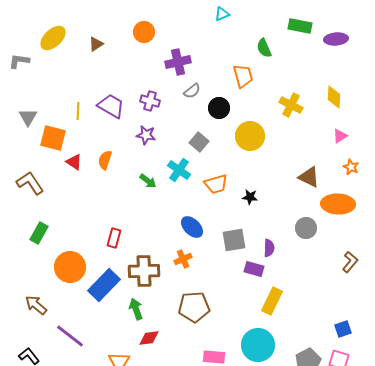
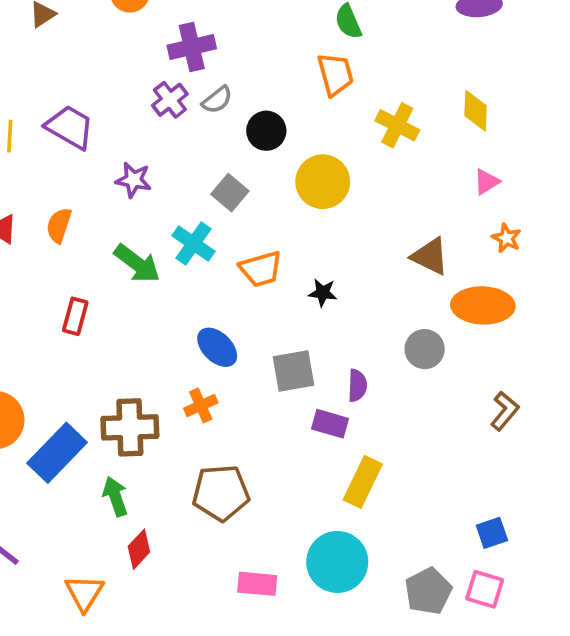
orange trapezoid: (243, 76) -> (335, 74), moved
purple cross: (150, 101) -> (170, 100), moved, turned 36
green arrow: (148, 181) -> (137, 264), size x1.5
red rectangle: (114, 238) -> (75, 316), moved
red diamond: (149, 338) -> (139, 549), turned -40

